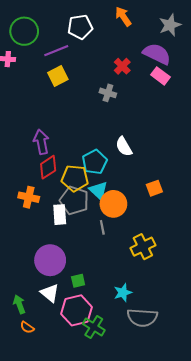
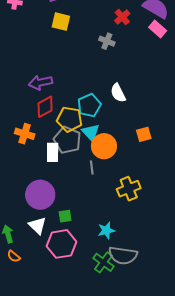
yellow square: (58, 76) -> (61, 22), turned 36
purple arrow: (41, 142) -> (40, 83), turned -95
green cross: (94, 327) -> (104, 262), moved

